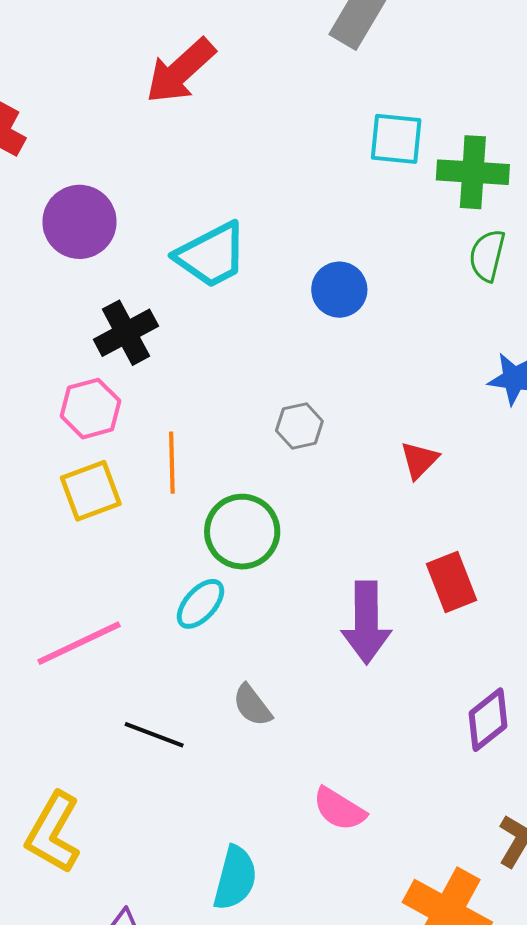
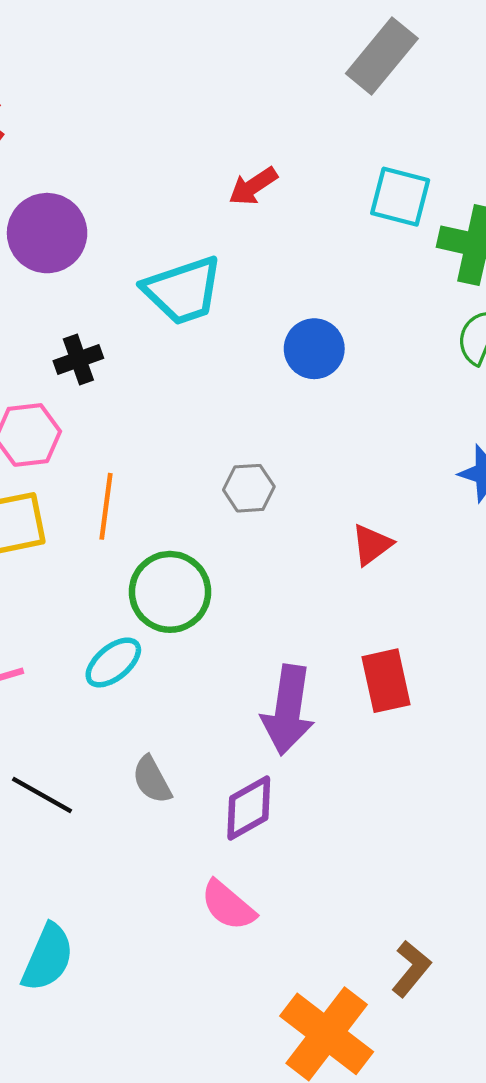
red arrow: (180, 71) -> (253, 186), moved, size x0.6
black cross: (126, 333) -> (78, 360), size x0.7
purple diamond: (488, 720) -> (249, 808), moved
cyan semicircle: (235, 878) -> (48, 958), moved

